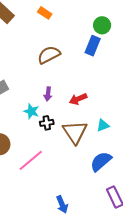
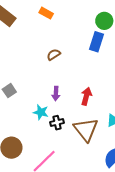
brown semicircle: (49, 55) -> (54, 55), size x0.6
red arrow: (78, 99) -> (86, 96), turned 132

